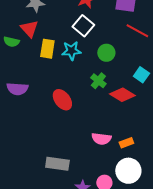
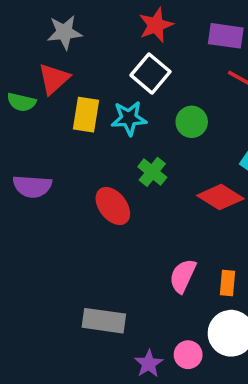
red triangle: (29, 29) -> (54, 79), turned 30
green cross: (98, 81) -> (152, 172), moved
pink semicircle: (101, 139) -> (183, 276), turned 108
orange rectangle: (126, 143) -> (228, 283), turned -64

